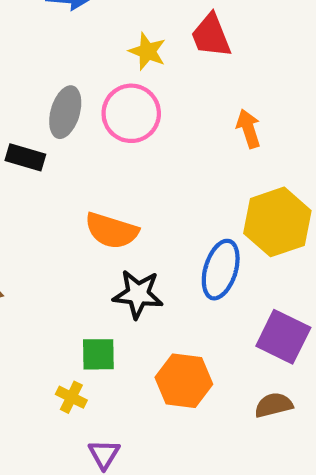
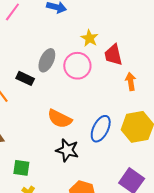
red trapezoid: (211, 36) -> (113, 55), moved
blue ellipse: (221, 270) -> (101, 129), moved
green square: (98, 354) -> (21, 168), moved

